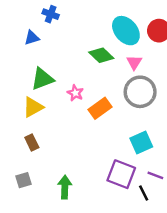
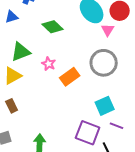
green diamond: (101, 55) -> (53, 27), moved
pink triangle: (134, 62) -> (108, 30), moved
purple line: (155, 175) -> (117, 126), moved

